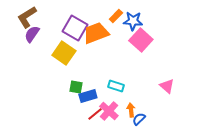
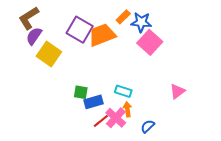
yellow square: (64, 53) -> (49, 54), moved
pink triangle: (167, 86) -> (177, 91), turned 42
orange arrow: (131, 110) -> (127, 109), moved

